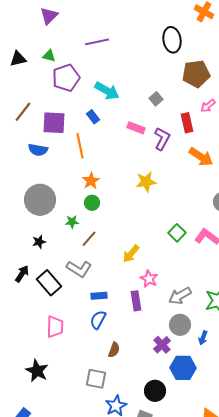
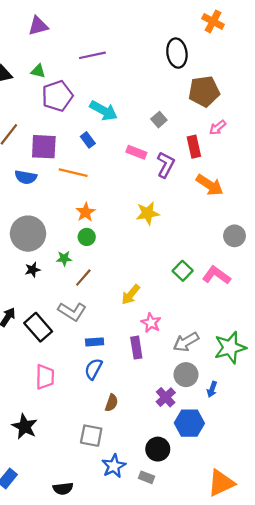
purple triangle: (49, 16) -> (38, 26), turned 30
orange line: (80, 146) -> (73, 173), turned -65
black star: (39, 242) -> (33, 270), moved

